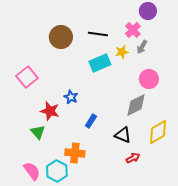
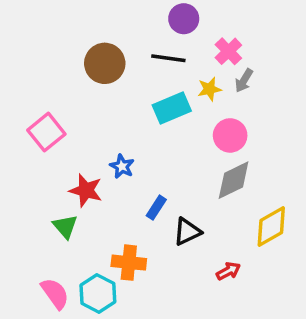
purple circle: (148, 11) -> (184, 19), moved
pink circle: (149, 79) -> (230, 135), moved
black triangle: (123, 135) -> (187, 232), moved, turned -48

